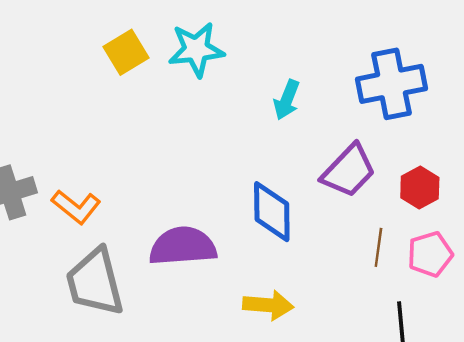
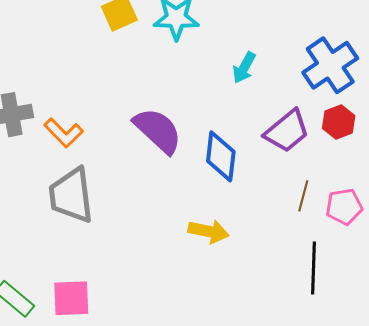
blue cross: (391, 84) -> (330, 65), turned -30
red hexagon: (420, 188) -> (339, 122), moved
purple semicircle: (183, 246) -> (158, 131), moved, turned 40

